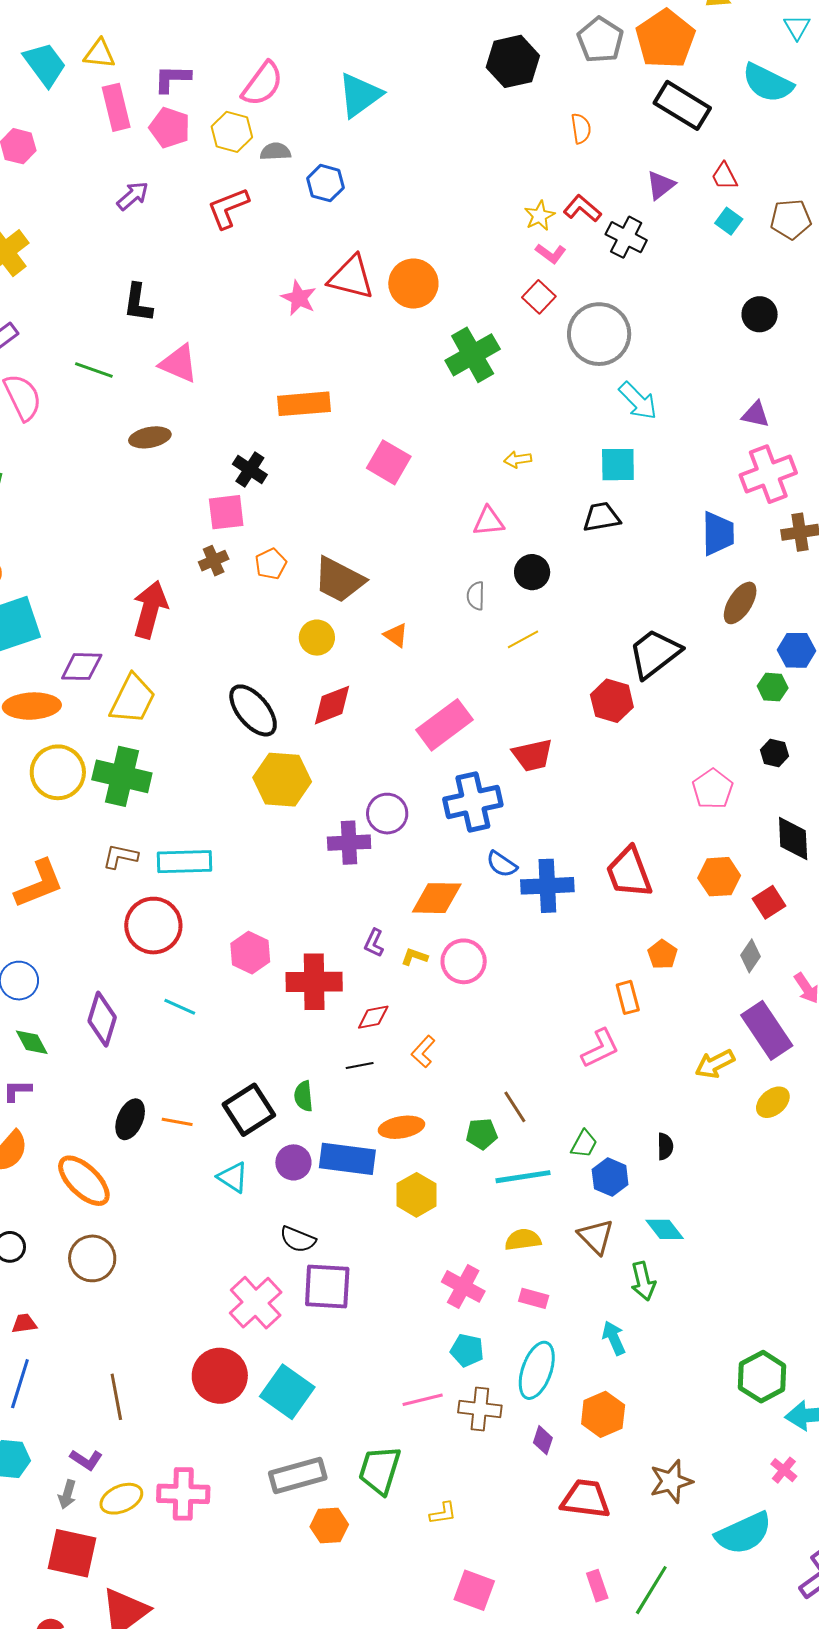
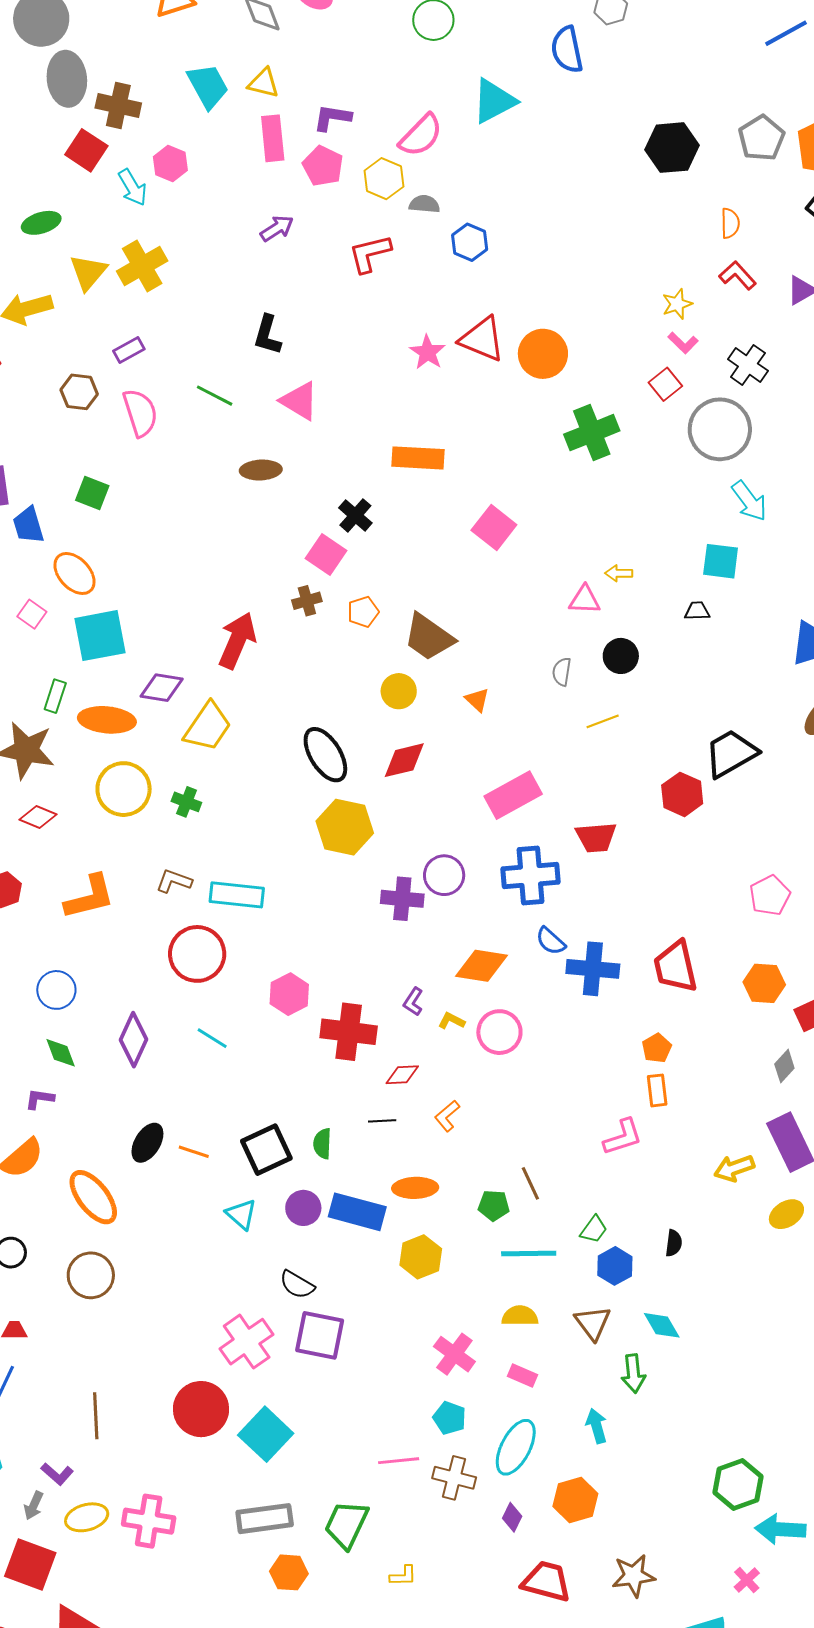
cyan triangle: (360, 95) -> (494, 101), moved
red L-shape: (582, 208) -> (738, 275), moved
black cross: (626, 237) -> (748, 365), moved
yellow arrow: (518, 459) -> (619, 573), moved
pink square: (226, 512) -> (326, 555), turned 33
black trapezoid: (601, 517) -> (697, 611), size x0.7
green cross: (122, 776) -> (186, 802), size x0.5
orange pentagon: (662, 954) -> (657, 1048), moved

